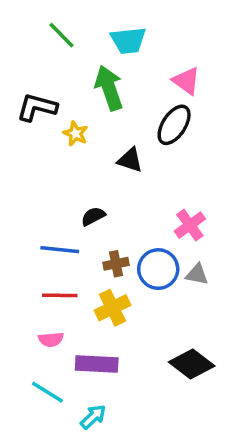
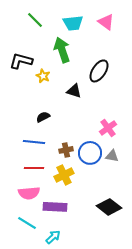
pink triangle: (186, 81) -> (106, 22), moved
black semicircle: (93, 216) -> (43, 117), moved
pink semicircle: (51, 339) -> (29, 193), size x1.5

